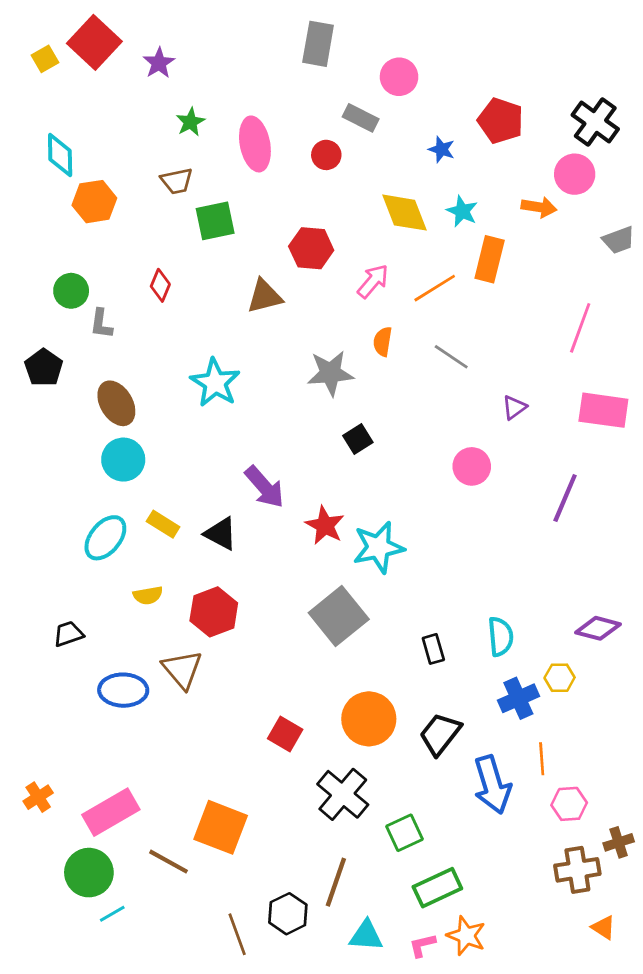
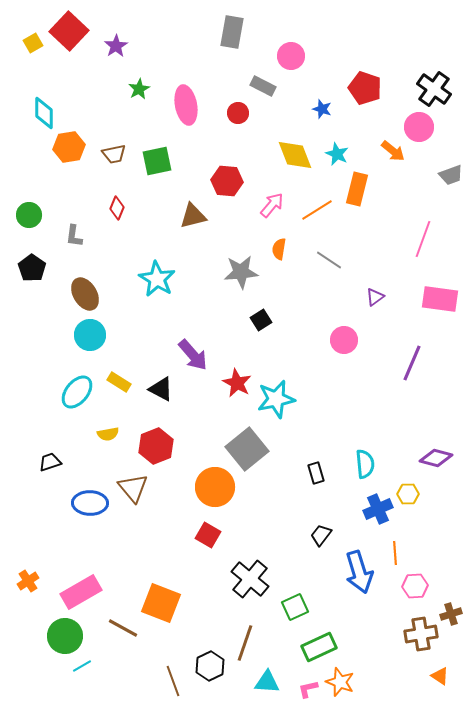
brown trapezoid: (177, 181) -> (114, 154), moved
orange arrow: (539, 207) -> (393, 151), turned 30
green circle: (71, 291) -> (29, 215), moved
orange circle: (369, 719) -> (215, 487), moved
black trapezoid: (440, 734) -> (321, 535), size x0.7

